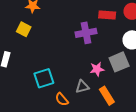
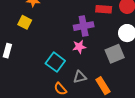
pink star: (97, 69) -> (79, 47), moved
cyan square: (44, 78) -> (55, 62), moved, turned -36

